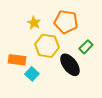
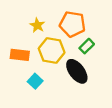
green rectangle: (86, 47) -> (87, 46), moved
orange rectangle: (17, 60) -> (20, 55), moved

